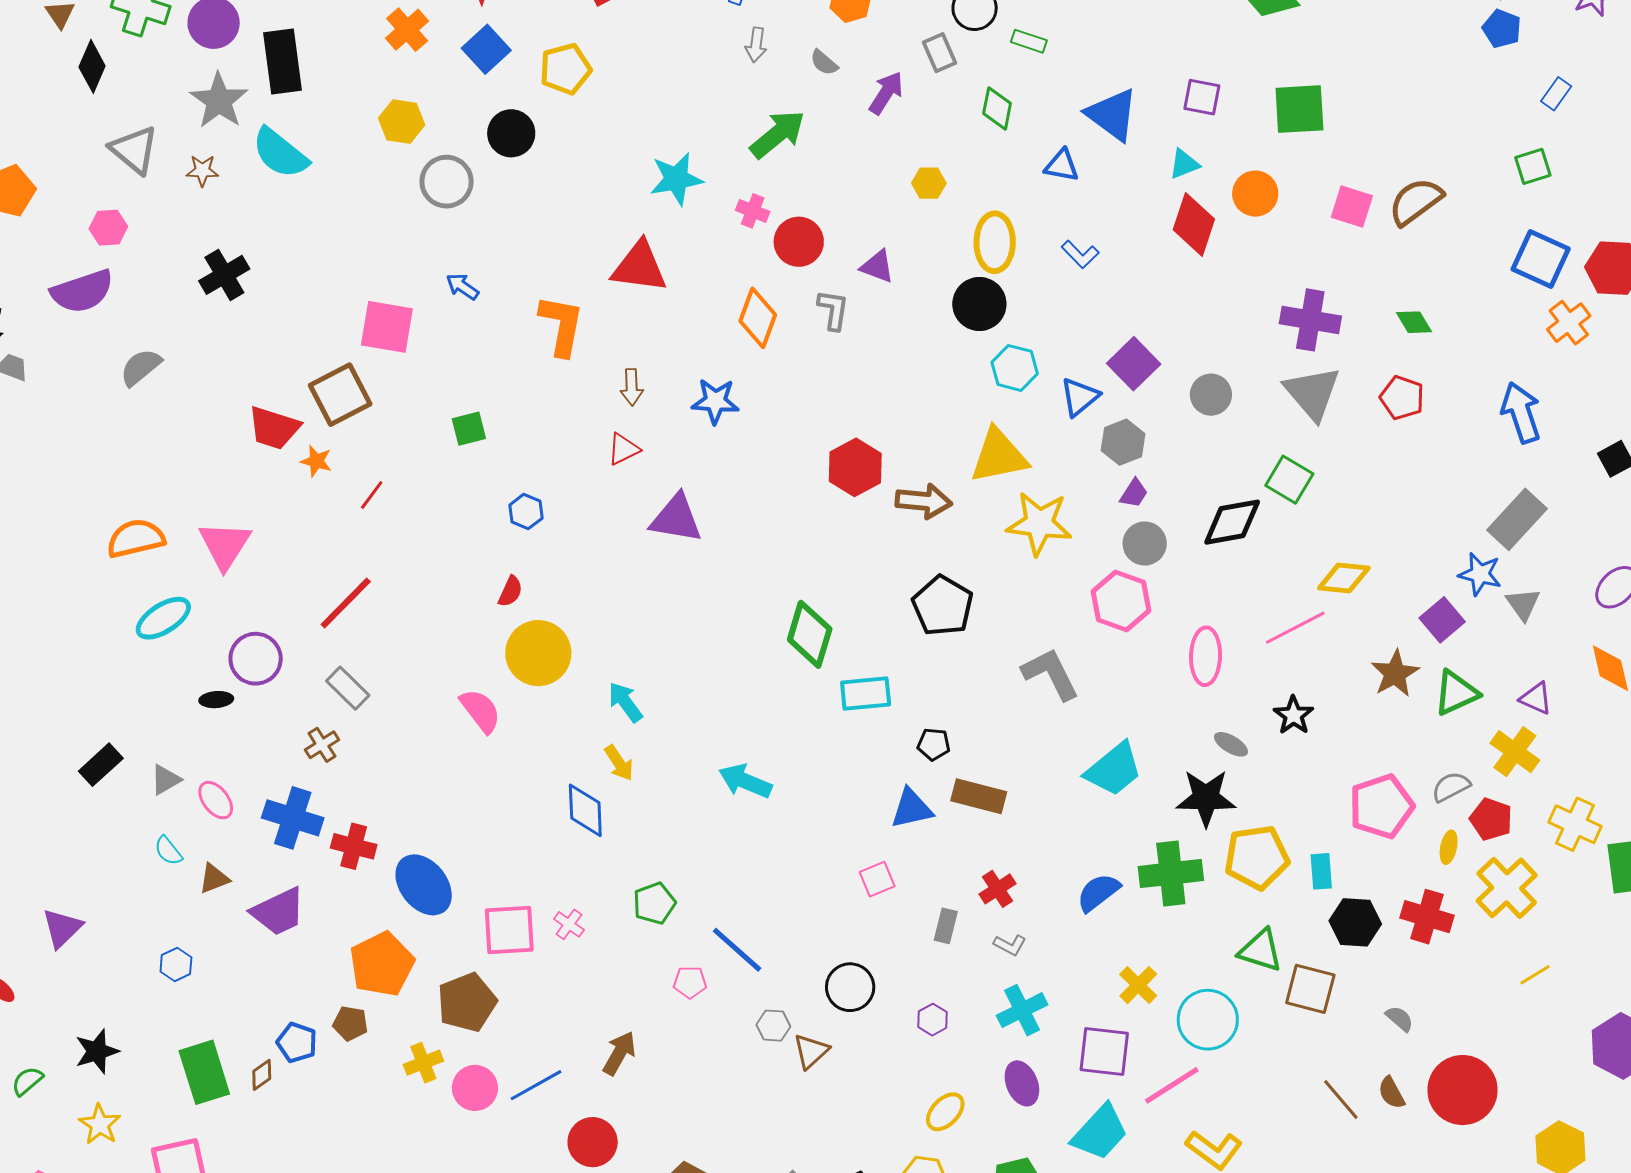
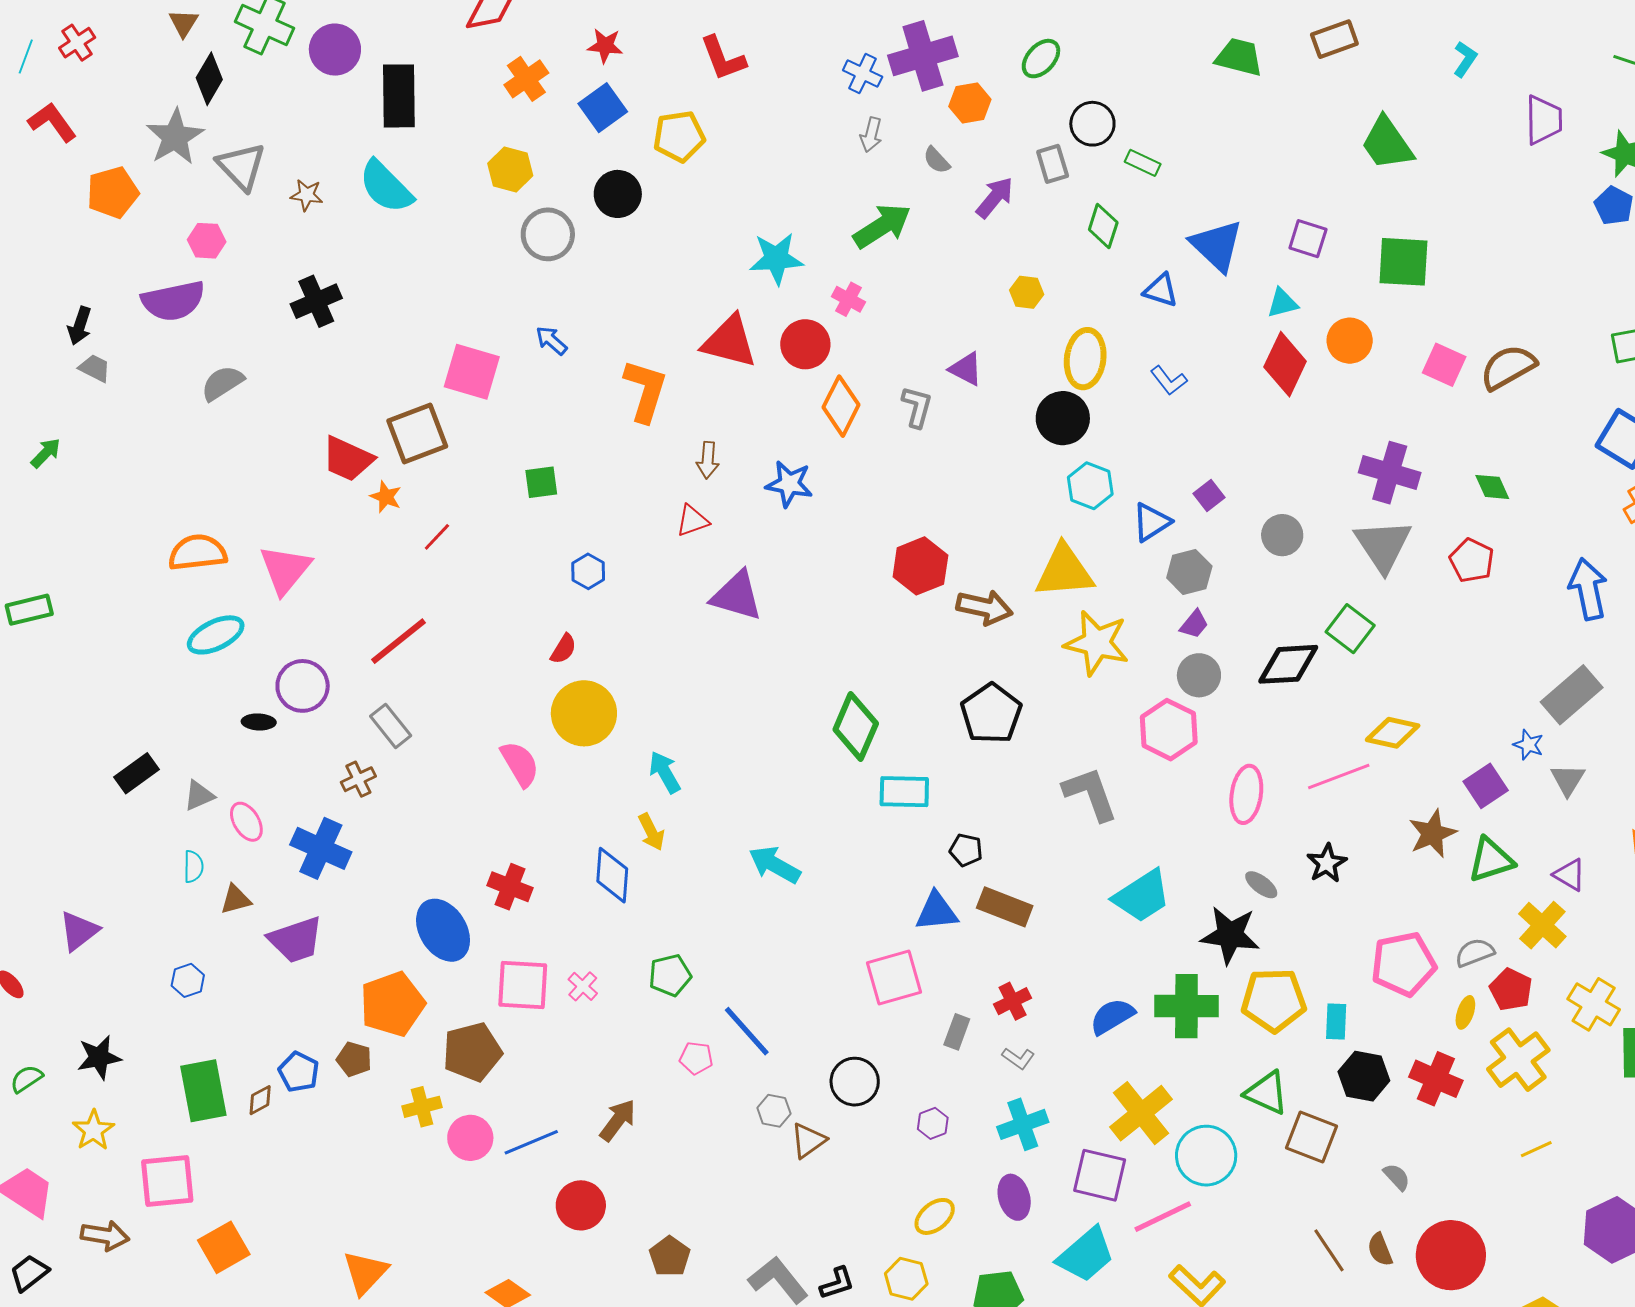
gray star: (219, 101) -> (175, 137), moved
red circle: (799, 242) -> (805, 344), moved
purple square: (1134, 364) -> (1209, 495), size x0.6
blue star: (1480, 574) -> (1528, 745), size x0.7
red cross: (354, 846) -> (510, 887), moved
cyan semicircle: (168, 851) -> (193, 867), turned -148
pink square: (877, 879) -> (894, 977), size x1.6
yellow cross: (1138, 985) -> (1141, 1113), size x1.6

